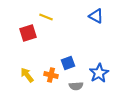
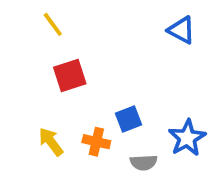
yellow line: (46, 17) -> (53, 24), moved, turned 32
red square: (28, 33) -> (70, 75), moved

